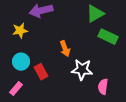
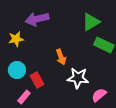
pink semicircle: (103, 87) -> (99, 95), turned 42
pink rectangle: (16, 89) -> (24, 97), moved

